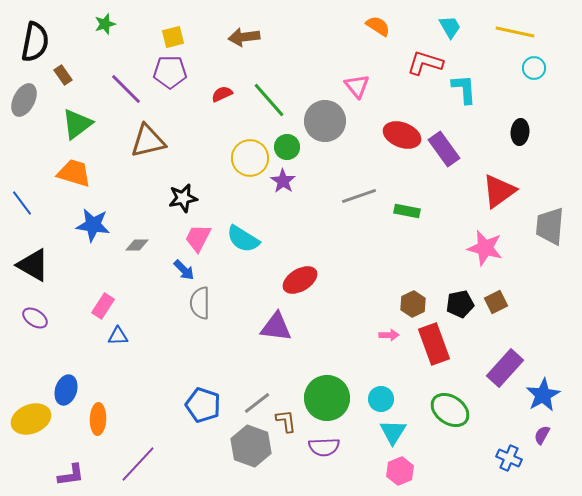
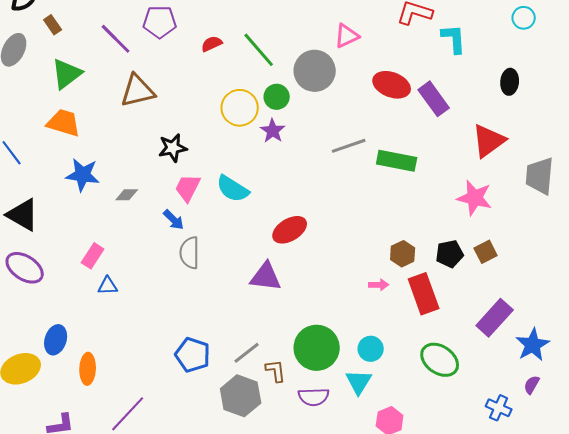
pink triangle: (357, 86) -> (347, 36), turned 44
green rectangle: (407, 211) -> (397, 161), size x1.5
purple ellipse: (35, 318) -> (25, 268), size x1.5
cyan triangle: (393, 432) -> (359, 382), moved

